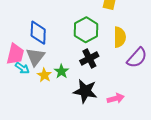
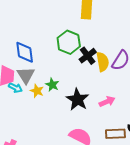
yellow semicircle: (120, 37) -> (103, 62), moved
black cross: (89, 58) -> (88, 56), moved
black star: (85, 91) -> (77, 100), turned 30

